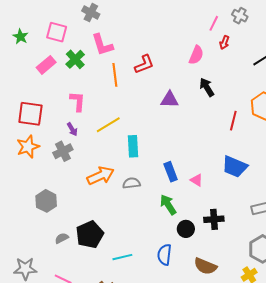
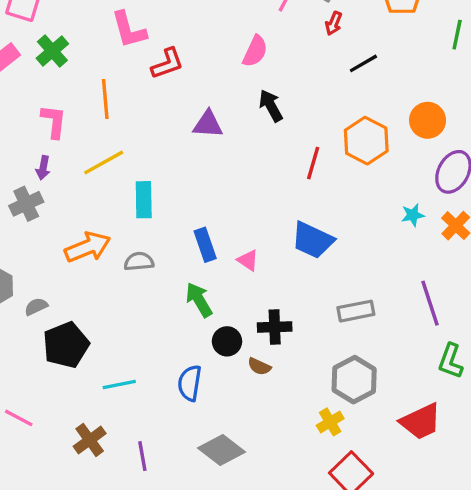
red arrow: (224, 42) -> (334, 23), moved
pink L-shape: (102, 45) -> (129, 30), moved
orange line: (115, 75) -> (105, 99), moved
purple arrow: (72, 129) -> (43, 168), turned 40
gray semicircle: (62, 238) -> (36, 307), moved
brown semicircle: (205, 266) -> (259, 366), moved, size x0.6

